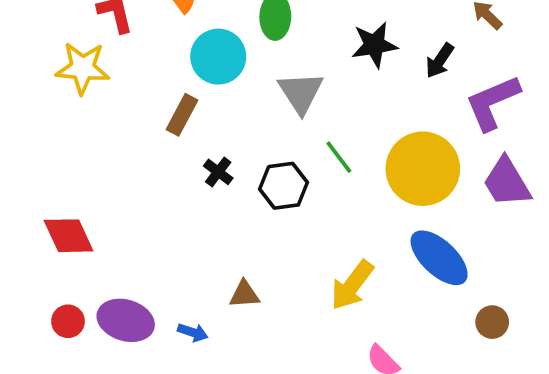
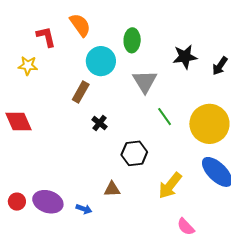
yellow star: (83, 68) -> (28, 66), size x0.7
black hexagon: (284, 186) -> (134, 153), moved
red diamond: (69, 236) -> (18, 122), moved

